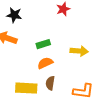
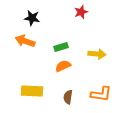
brown semicircle: (50, 83) -> (68, 97), moved
yellow rectangle: (26, 88) -> (32, 91), moved

